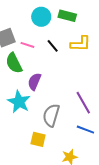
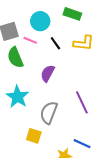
cyan circle: (41, 17) -> (40, 21), moved
purple semicircle: (34, 82) -> (48, 73), moved
blue line: (85, 130) -> (82, 144), moved

